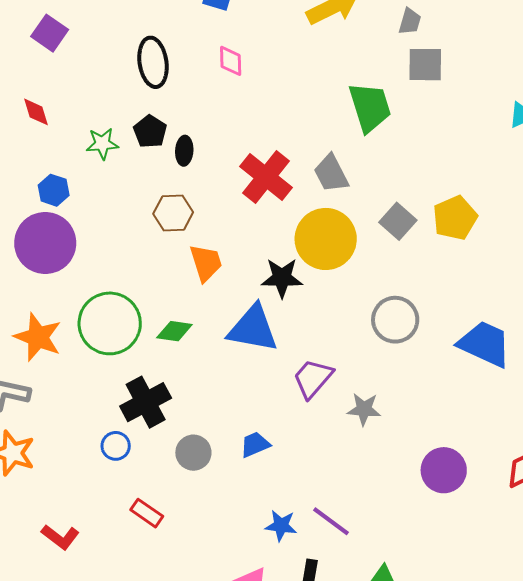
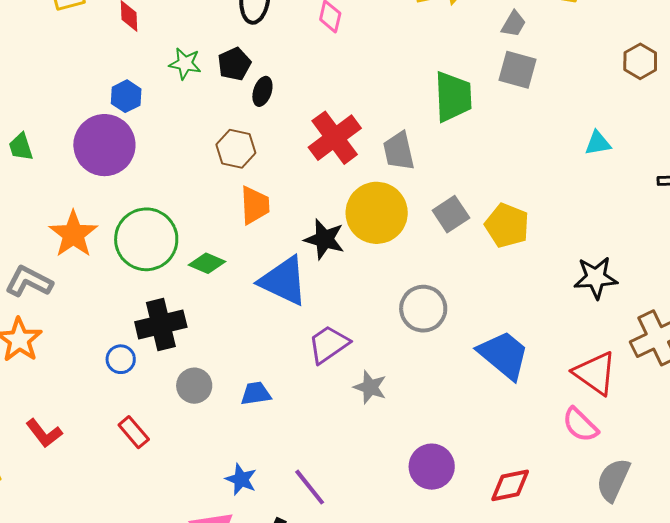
yellow pentagon: (455, 218) -> (507, 225), turned 30
blue star: (281, 526) -> (241, 479), moved

